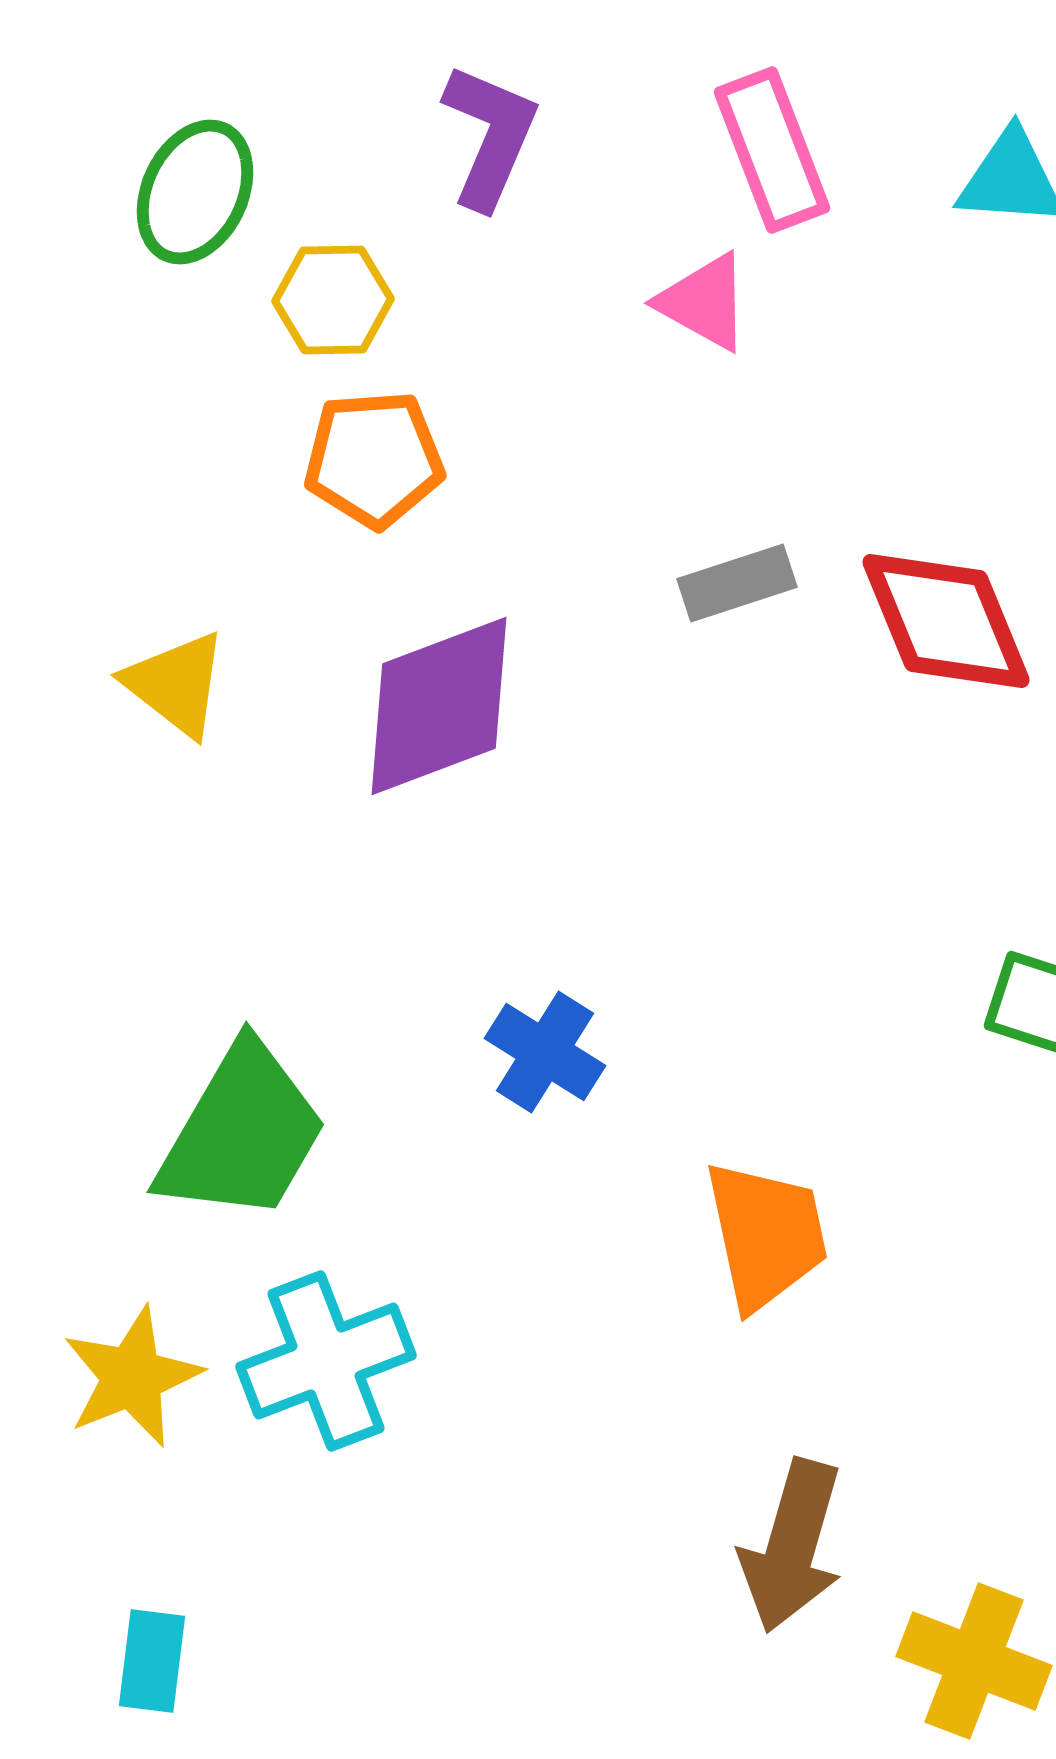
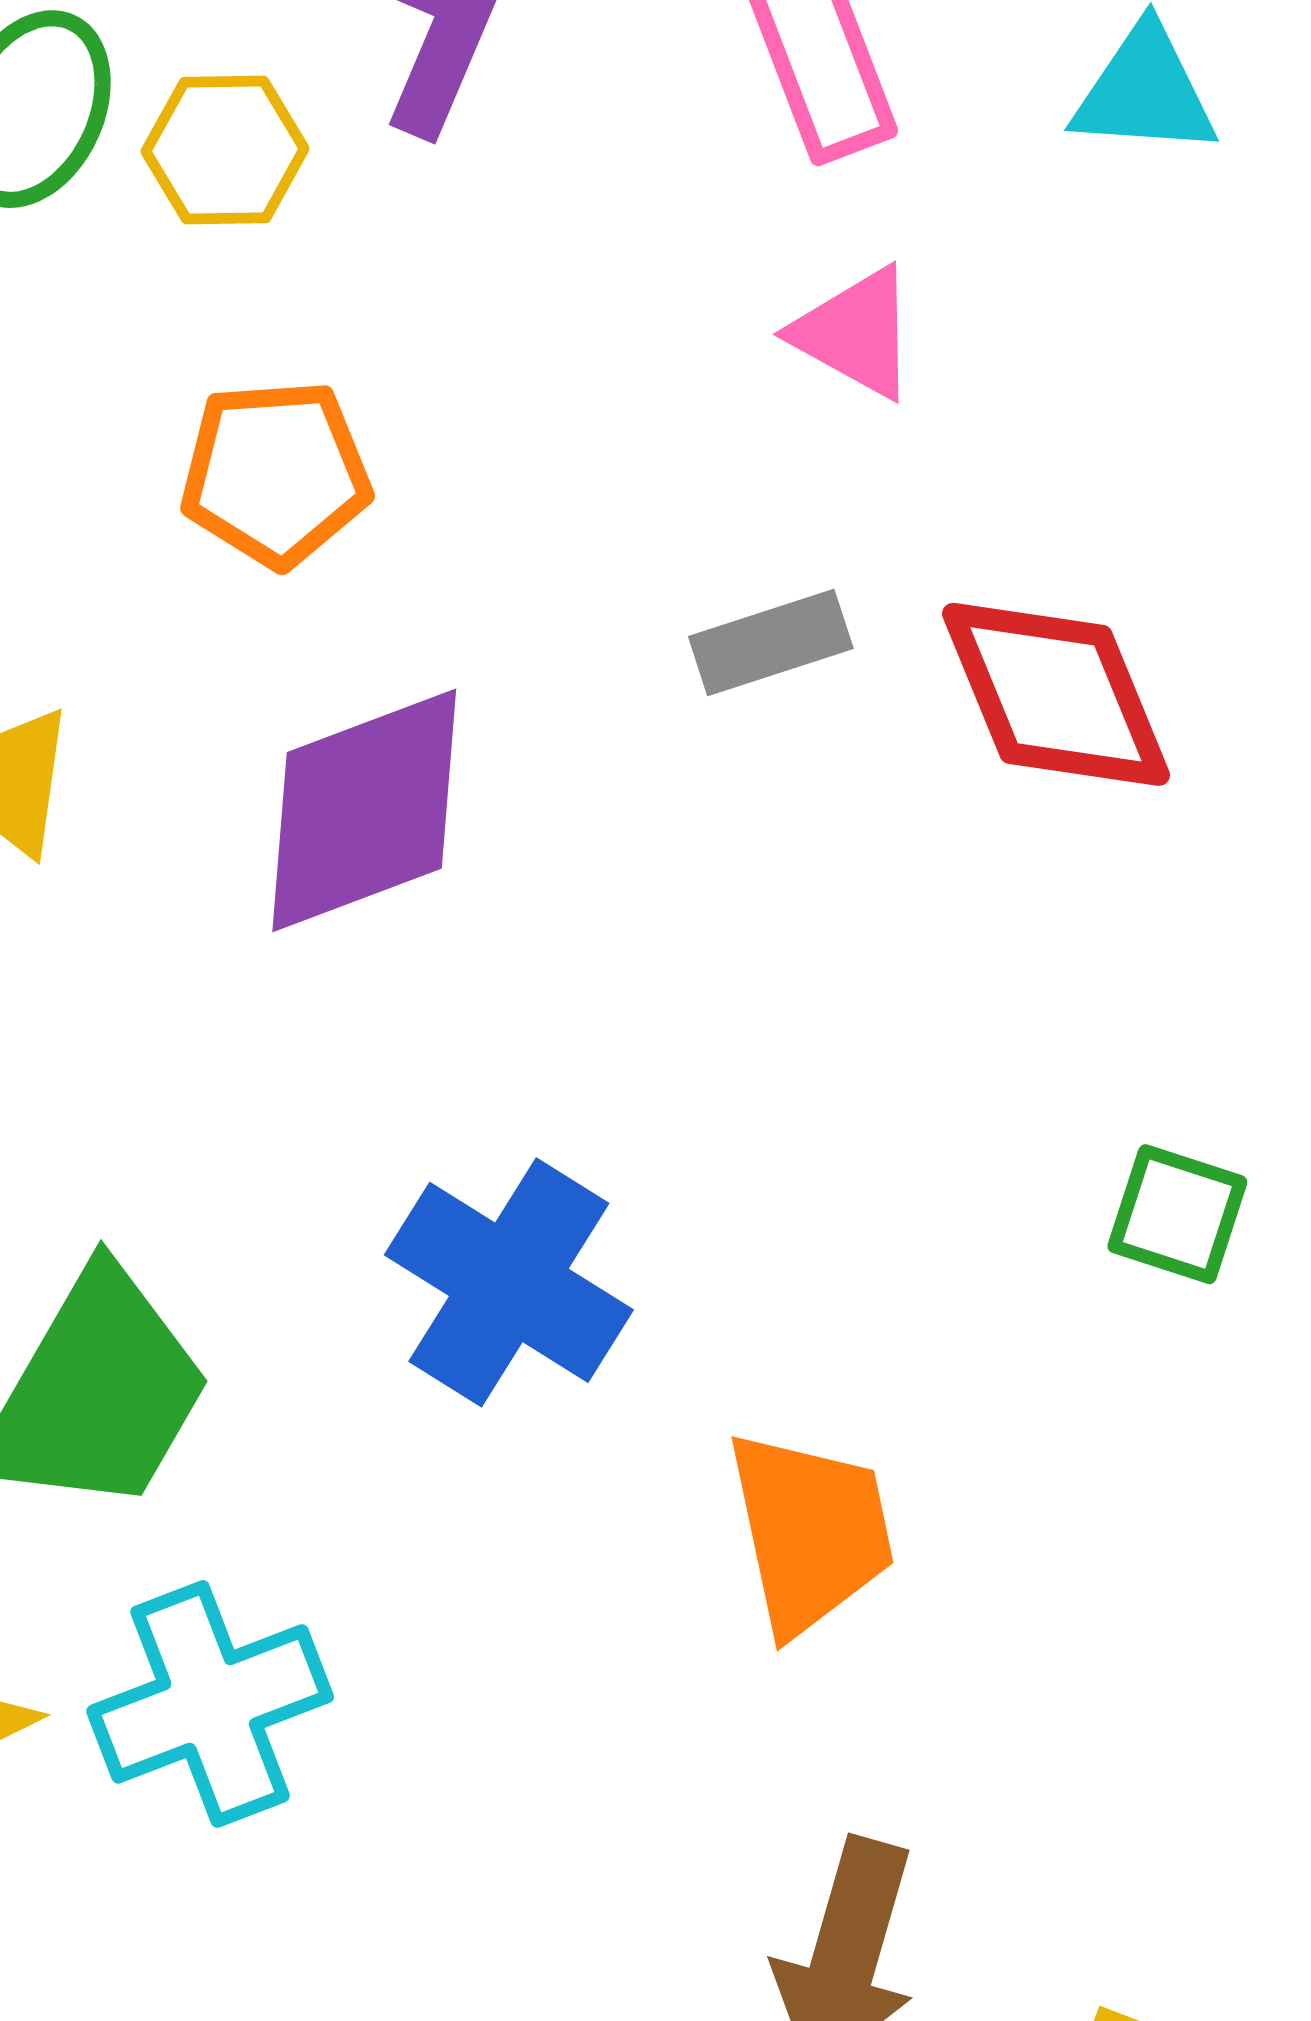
yellow hexagon: (333, 300) -> (225, 150), moved
pink triangle: (704, 302) -> (855, 333), moved
blue cross: (545, 1052) -> (509, 1282), size x1.5

